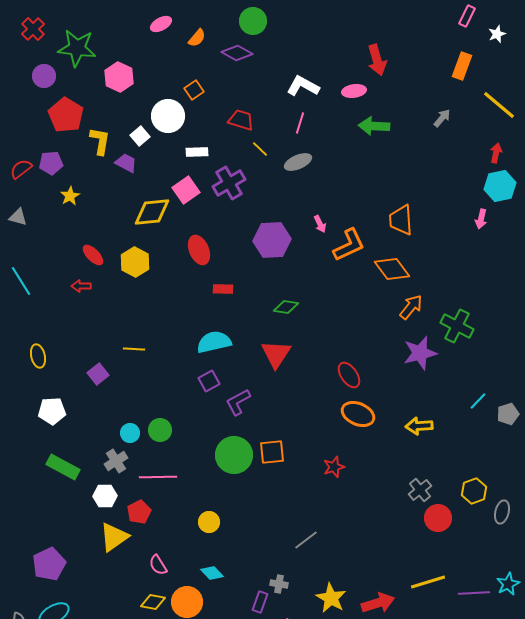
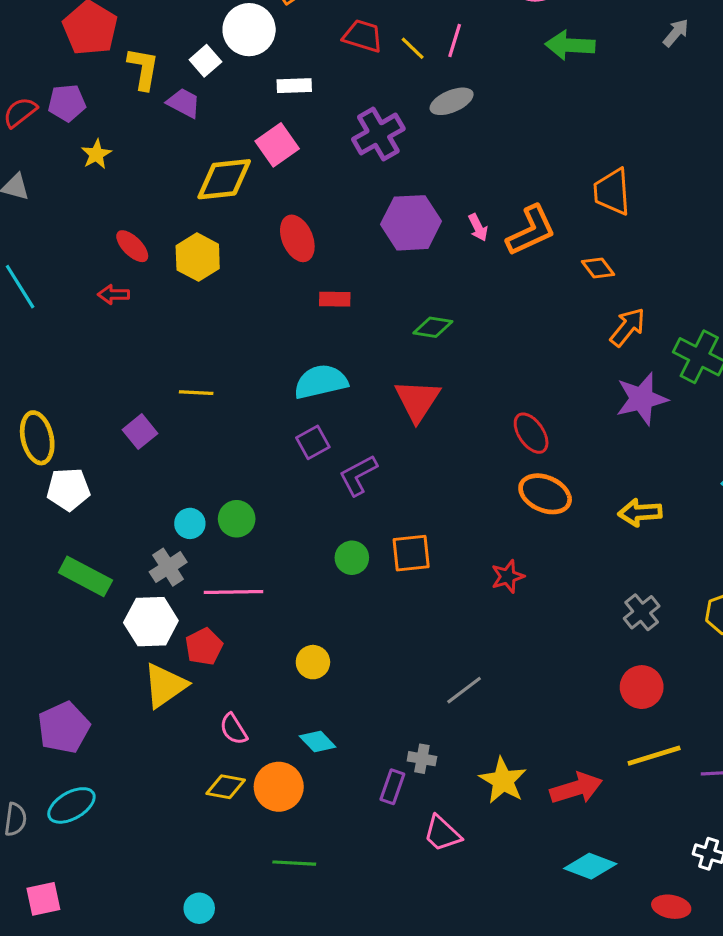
yellow line: (260, 149) -> (413, 48), moved
purple cross: (229, 183) -> (378, 134), moved
pink arrow: (320, 224) -> (478, 227), moved
orange diamond: (392, 269) -> (598, 268), size x0.6
yellow ellipse: (38, 356) -> (37, 438), moved, size x1.4
green circle: (234, 455) -> (352, 558), size x0.6
white hexagon: (105, 496) -> (151, 622), size x1.4
red circle: (438, 518) -> (642, 687), moved

